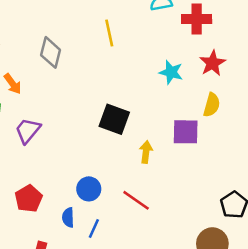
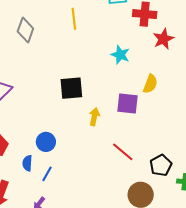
red star: (212, 63) -> (163, 39), moved
black square: (114, 119) -> (71, 88), turned -30
red line: (136, 200) -> (123, 152), moved

